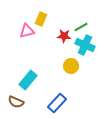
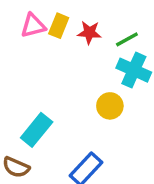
pink triangle: (27, 31) -> (33, 26), moved
red star: (64, 36) -> (89, 33), moved

